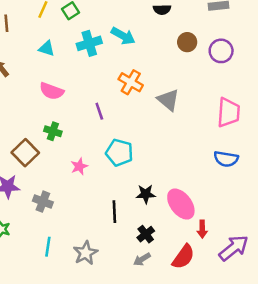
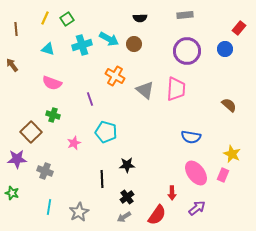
brown circle: (187, 42) -> (134, 44), moved
purple circle: (221, 51) -> (187, 51), size x1.4
pink trapezoid: (229, 112) -> (176, 89), moved
pink ellipse: (181, 204) -> (196, 173), moved
purple arrow: (234, 248) -> (197, 208), size x0.7

